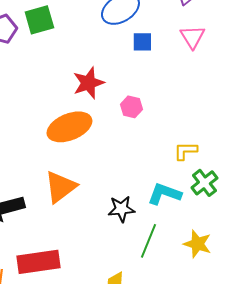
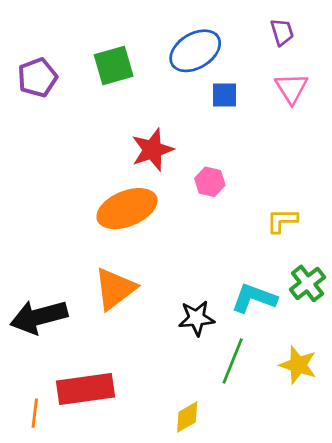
green square: (39, 20) -> (114, 66), moved
yellow L-shape: (185, 151) -> (282, 221), moved

